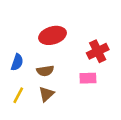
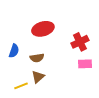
pink rectangle: (88, 78) -> (85, 64), moved
yellow line: (18, 95) -> (21, 86), moved, turned 40

